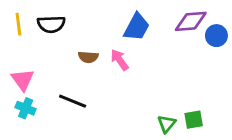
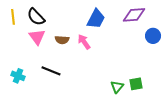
black semicircle: (51, 24) -> (36, 17), turned 48
blue circle: (216, 36) -> (153, 36), moved
pink triangle: (23, 80) -> (37, 37), moved

